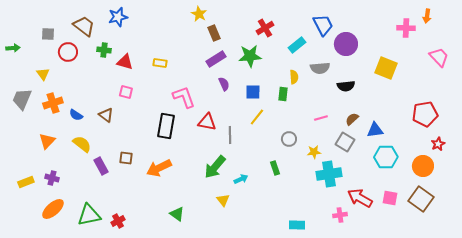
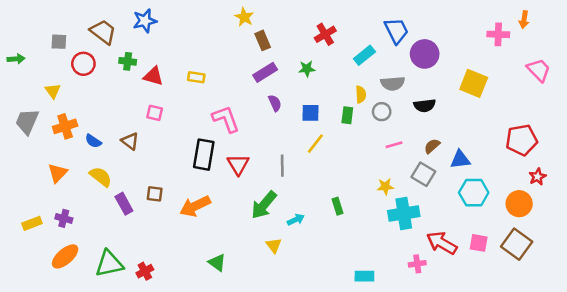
green star: (250, 56) -> (307, 69), size x0.6
red triangle: (207, 122) -> (238, 164), moved, turned 48
gray circle: (289, 139) -> (382, 112), moved

